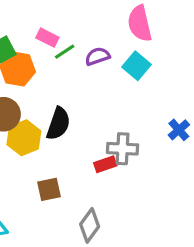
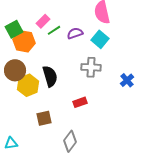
pink rectangle: (47, 38) -> (43, 21), turned -72
black semicircle: (58, 124) -> (50, 76), turned -35
gray cross: (122, 149) -> (91, 67), moved

